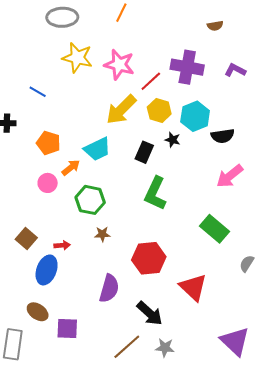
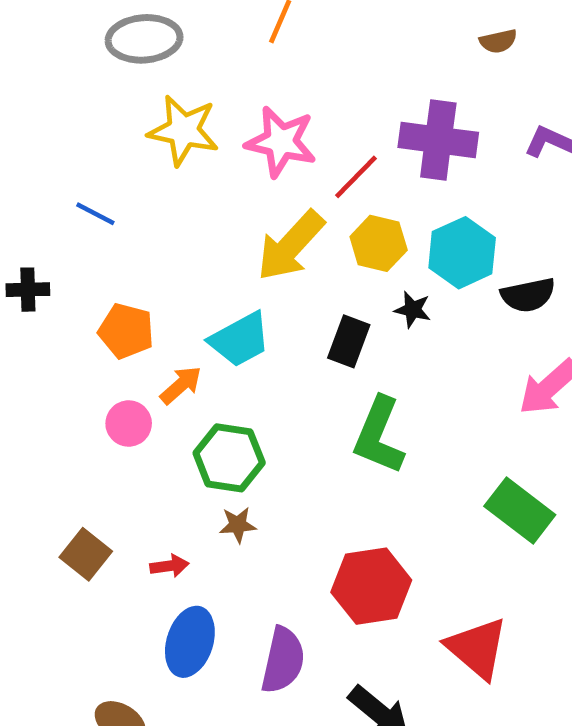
brown star: (102, 234) -> (238, 525), moved
blue ellipse: (47, 270) -> (190, 642), moved

